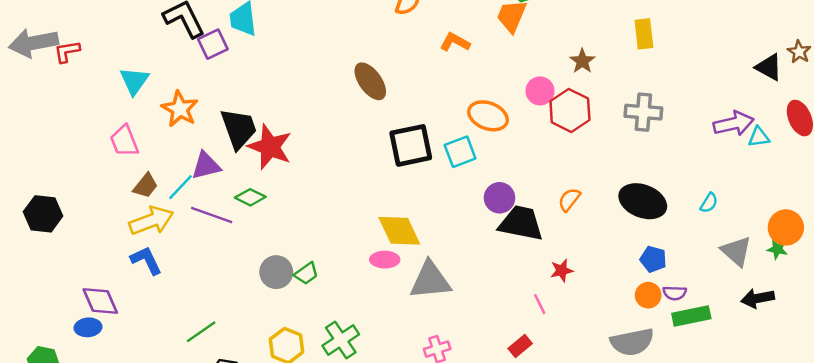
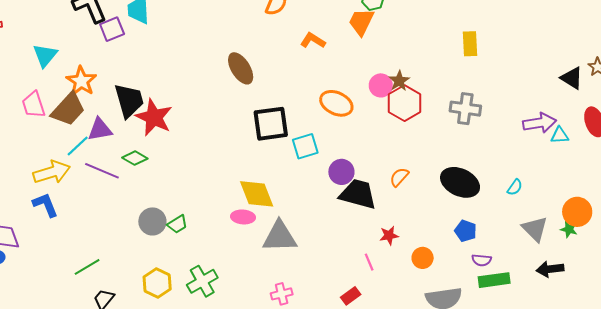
brown star: (582, 61) -> (399, 81), moved
cyan square: (460, 152) -> (305, 146), moved
brown trapezoid: (146, 186) -> (68, 109), moved, size x1.6
orange circle: (648, 295) -> (423, 258), moved

